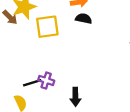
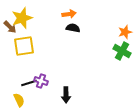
yellow square: (47, 27) -> (24, 46), moved

